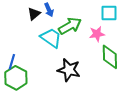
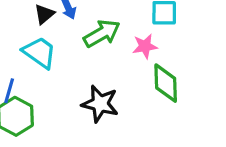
cyan trapezoid: (51, 38) -> (40, 52), moved

